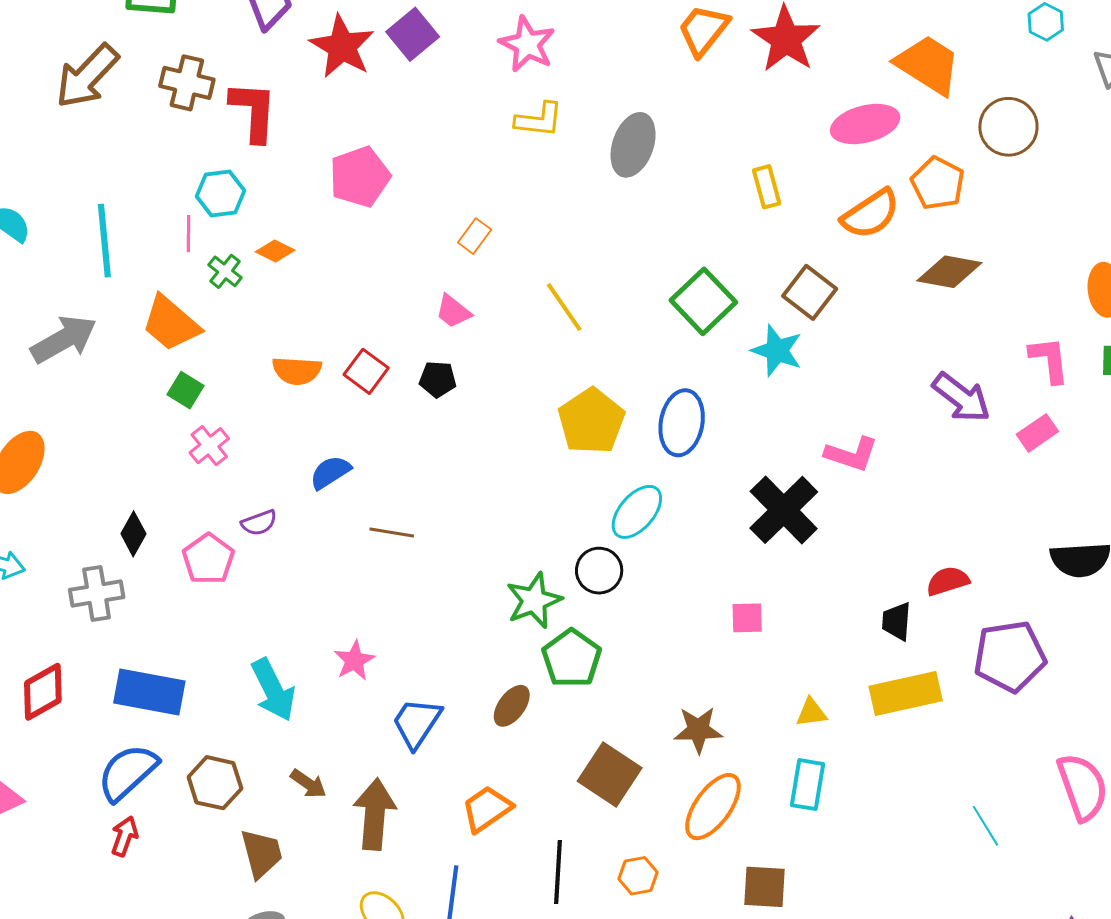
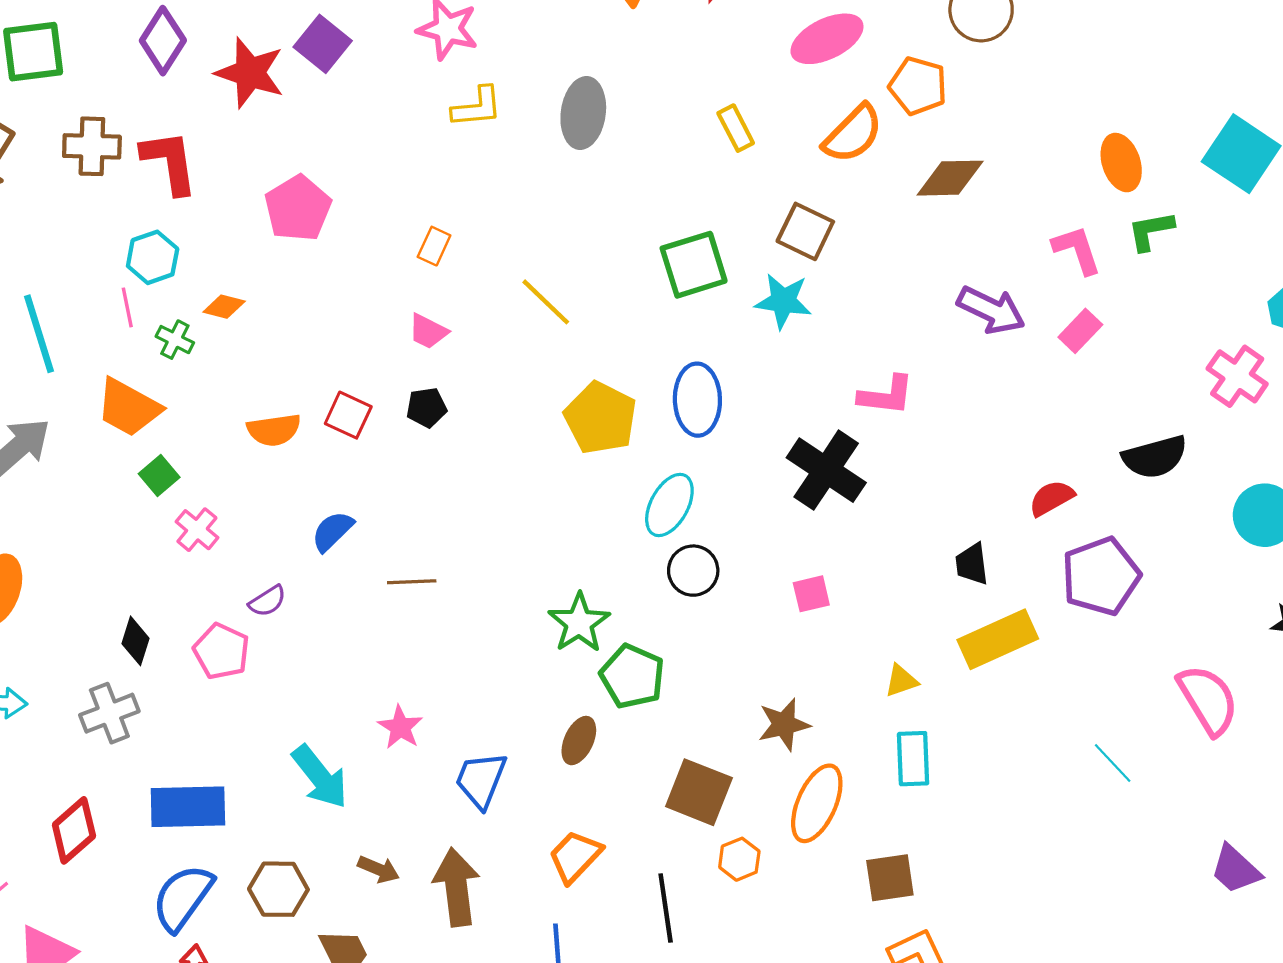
green square: (703, 301) -> (694, 265), turned 38
green square: (185, 390) -> (159, 476), turned 30
black circle: (599, 571) -> (693, 571), moved
red semicircle: (948, 581) -> (1051, 498), moved
orange hexagon: (638, 876) -> (739, 859), moved

